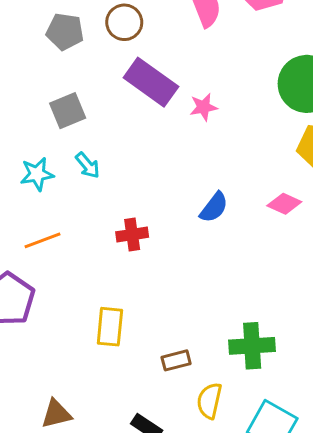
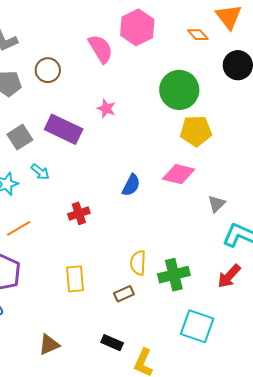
purple rectangle: (151, 82) -> (64, 129), moved
pink star: (203, 107) -> (106, 109), moved, turned -30
pink diamond: (284, 204) -> (179, 174), size x1.4
yellow semicircle: (209, 401) -> (138, 263), moved

